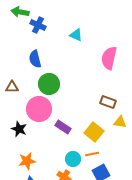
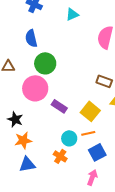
cyan triangle: (76, 35) -> (72, 14), turned -48
black star: (19, 129) -> (15, 119), moved

